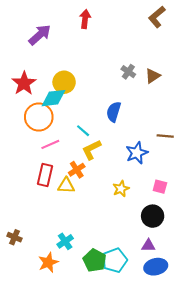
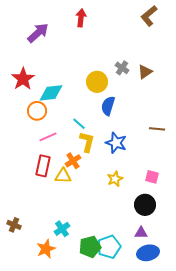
yellow circle: (64, 82) -> (97, 82), moved
orange circle: (39, 117) -> (37, 111), size x0.7
yellow L-shape: (91, 150) -> (87, 142), turned 130
blue star: (137, 153) -> (116, 143), moved, turned -30
green pentagon: (95, 260) -> (90, 247), turned 30

